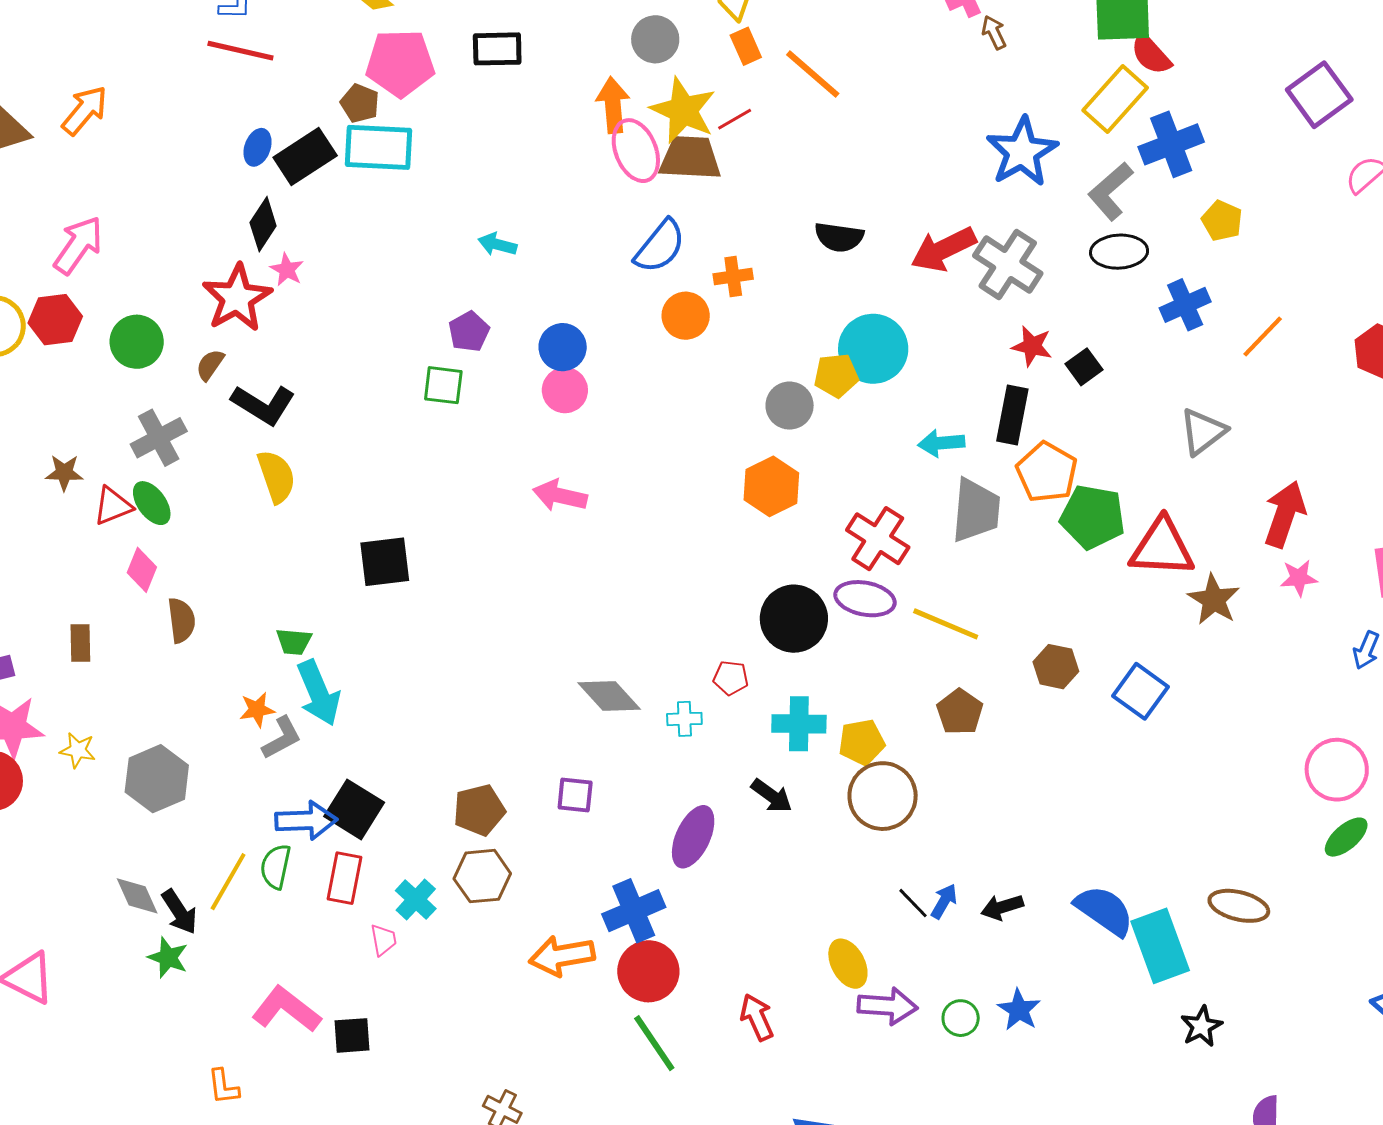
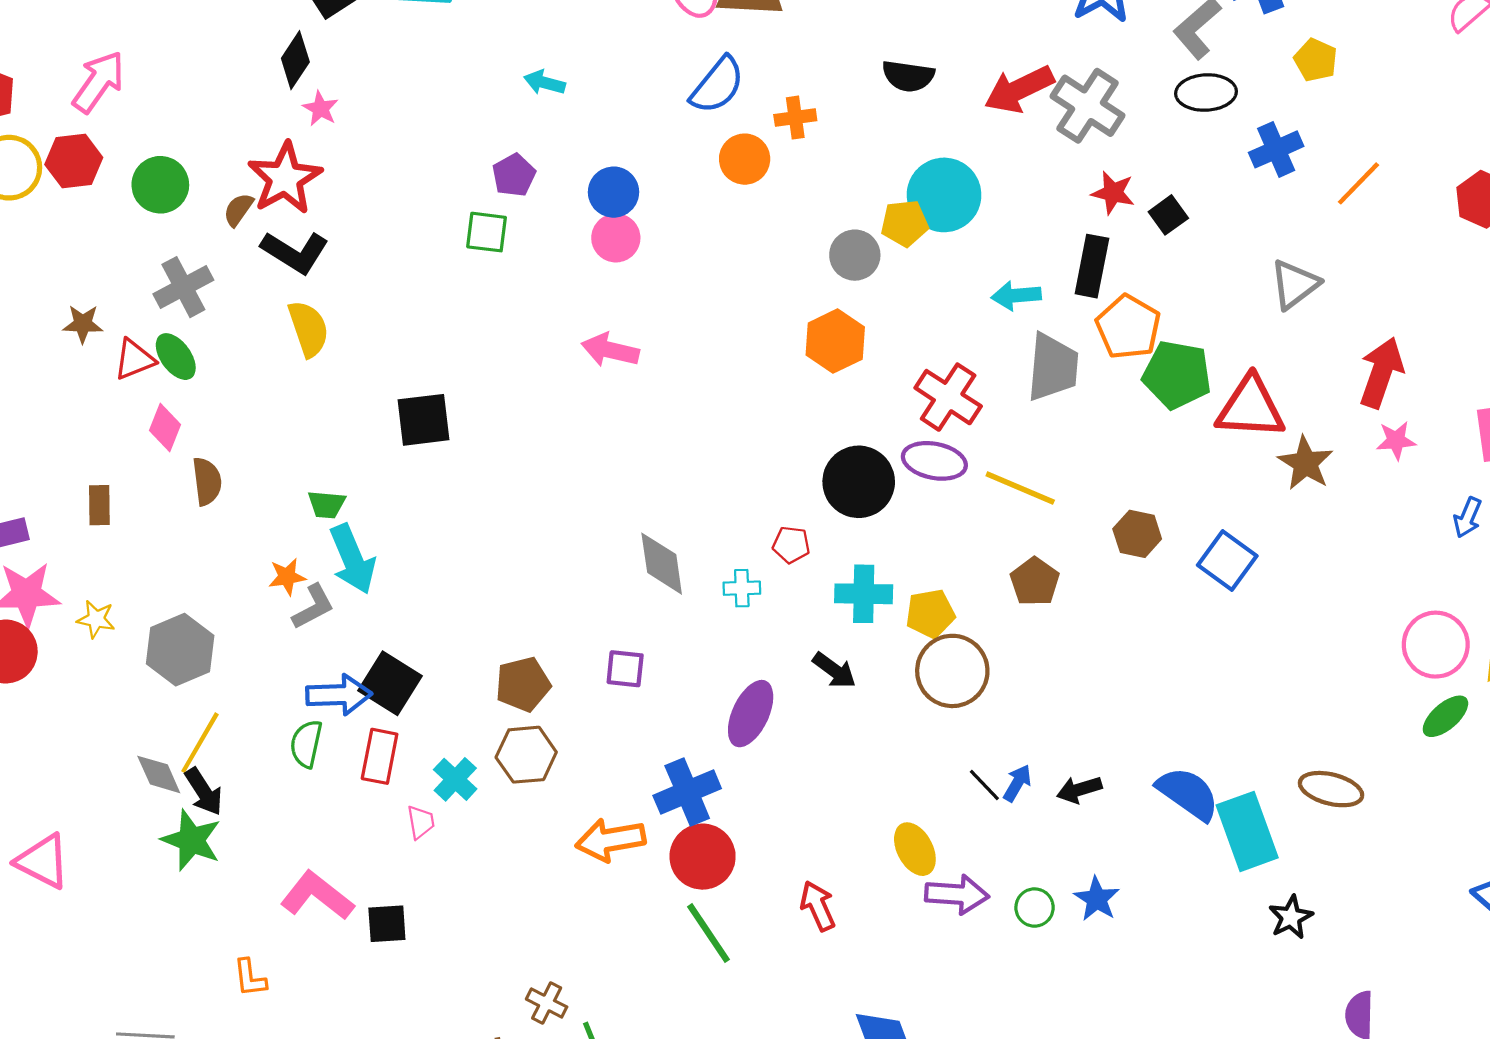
red star: (237, 298) -> (285, 178), moved
gray diamond: (609, 696) -> (662, 564), turned 34
yellow line: (228, 882) -> (200, 743), moved
green star: (168, 958) -> (191, 840), size x1.4

